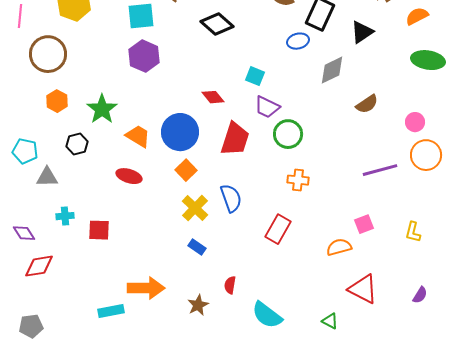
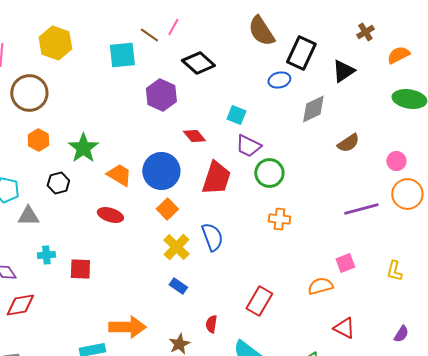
purple hexagon: (144, 56) -> (161, 95), moved
red rectangle: (278, 229) -> (259, 301), moved
red triangle: (363, 289) -> (344, 328), size x0.7

